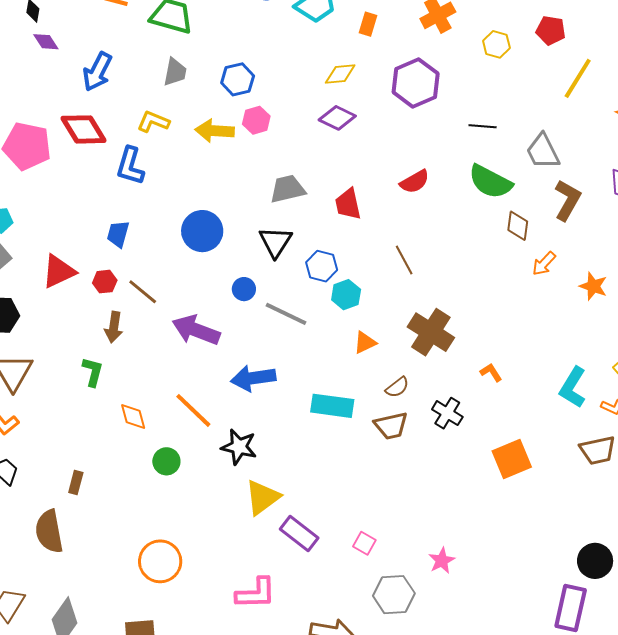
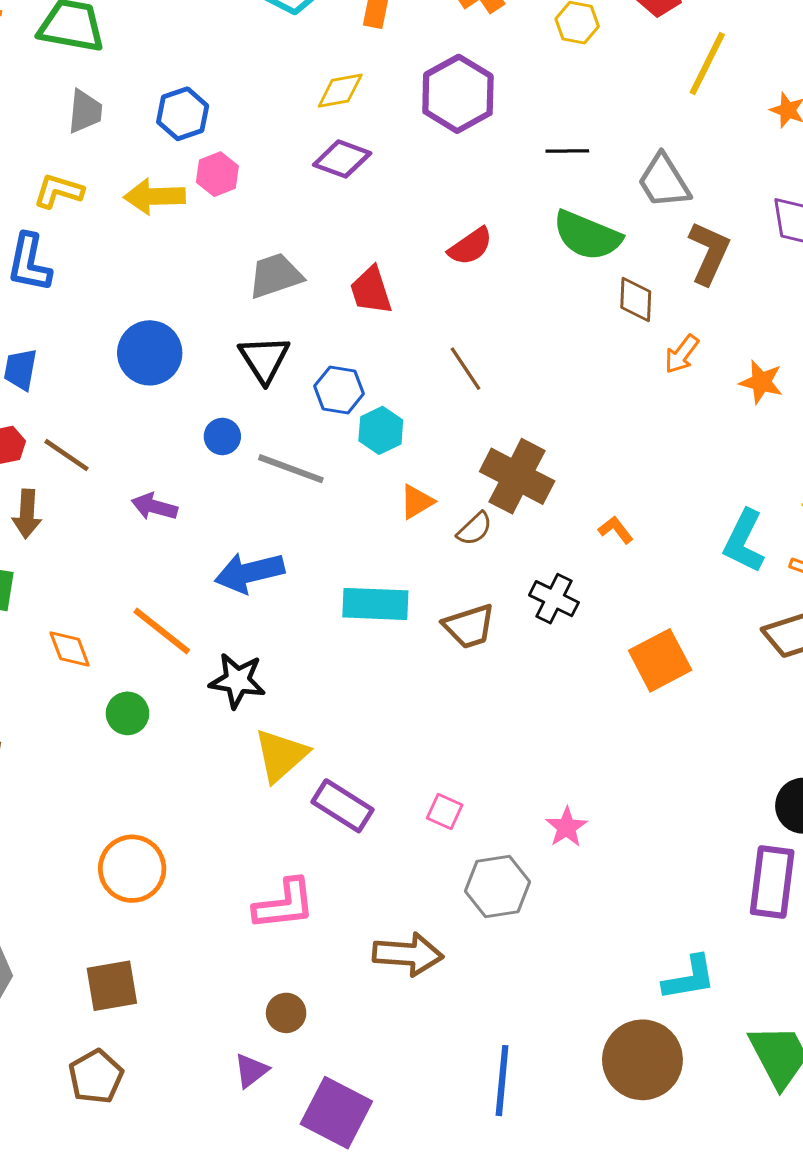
purple arrow: (196, 330) -> (154, 507), size x0.6
brown semicircle: (397, 387) -> (475, 529), moved

